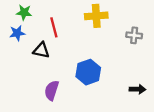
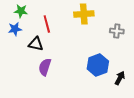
blue hexagon: (88, 72) -> (98, 65), moved
black arrow: (138, 89) -> (120, 78), turned -64
purple semicircle: (52, 90) -> (45, 67), moved

